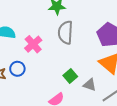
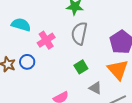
green square: (70, 76) -> (81, 67), moved

